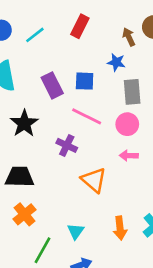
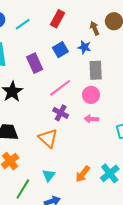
blue square: (85, 81) -> (60, 50), moved, turned -35
pink line: (87, 116) -> (60, 88), turned -65
purple cross: (67, 145) -> (61, 113), moved
orange triangle: (94, 180) -> (48, 138), moved
orange arrow: (120, 228) -> (83, 174), turned 42

